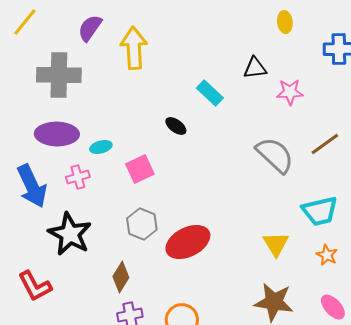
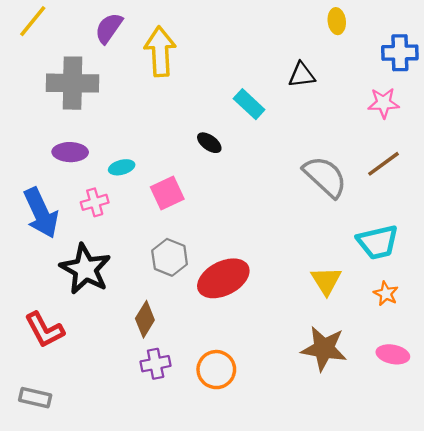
pink star: (290, 92) -> (384, 103), moved
purple ellipse: (57, 134) -> (70, 152), size x0.7
pink ellipse: (333, 307) -> (393, 354), turned -36

